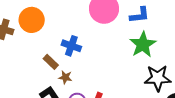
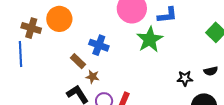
green star: (143, 44) -> (150, 39), moved
black star: (158, 78) -> (185, 78), size x0.6

